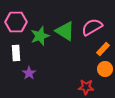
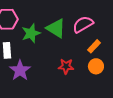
purple star: (29, 73) -> (20, 70), size x1.5
red star: (86, 87) -> (66, 66), moved

